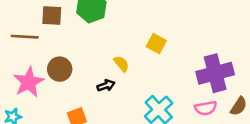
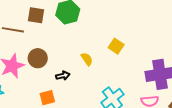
black arrow: (106, 85) -> (63, 76), moved

